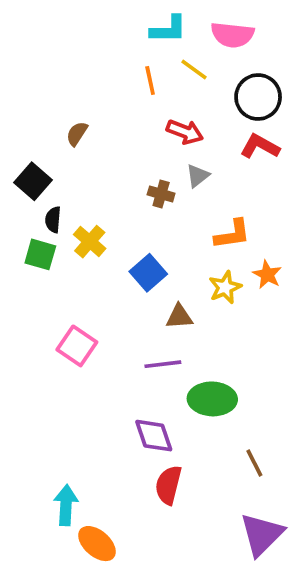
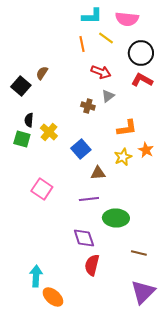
black square: (33, 181) -> (21, 86), moved
brown line: (254, 463) -> (139, 253), turned -49

